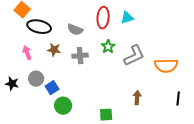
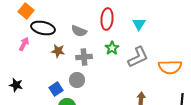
cyan triangle: (127, 18) -> (139, 24), moved, turned -40
pink arrow: (27, 53) -> (24, 44), moved, turned 48
gray circle: (36, 79) -> (77, 80), moved

